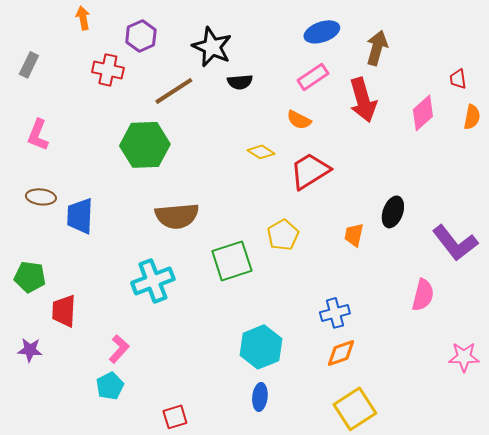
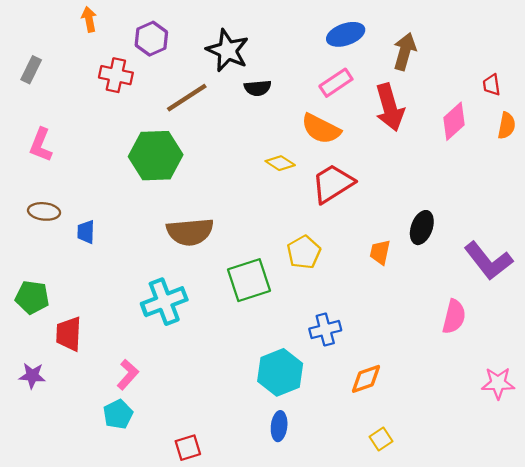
orange semicircle: (299, 120) -> (321, 129), size x1.5
blue trapezoid: (80, 216) -> (86, 232), size x0.6
blue cross: (335, 313) -> (325, 330), moved
yellow square: (355, 409) -> (381, 439), size x0.5

